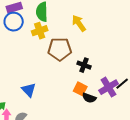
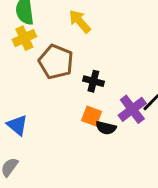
brown pentagon: (60, 49) -> (56, 62), turned 30

